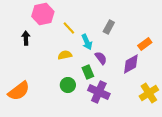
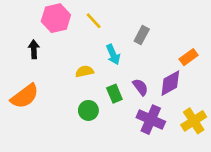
yellow line: (69, 28) -> (94, 21), moved
purple semicircle: (101, 58) -> (140, 87), moved
orange semicircle: (19, 91) -> (25, 96), moved
purple cross: (99, 92) -> (151, 120), moved

